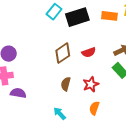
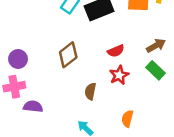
brown diamond: (63, 53) -> (68, 55), moved
red star: (91, 84) -> (119, 75), moved

